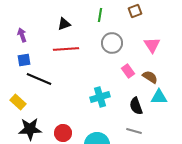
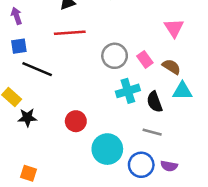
gray circle: (112, 43) -> (115, 56), moved
cyan cross: (100, 97) -> (128, 91), moved
black star: (30, 129) -> (27, 118), moved, size x0.7
red circle: (63, 133) -> (76, 121), moved

